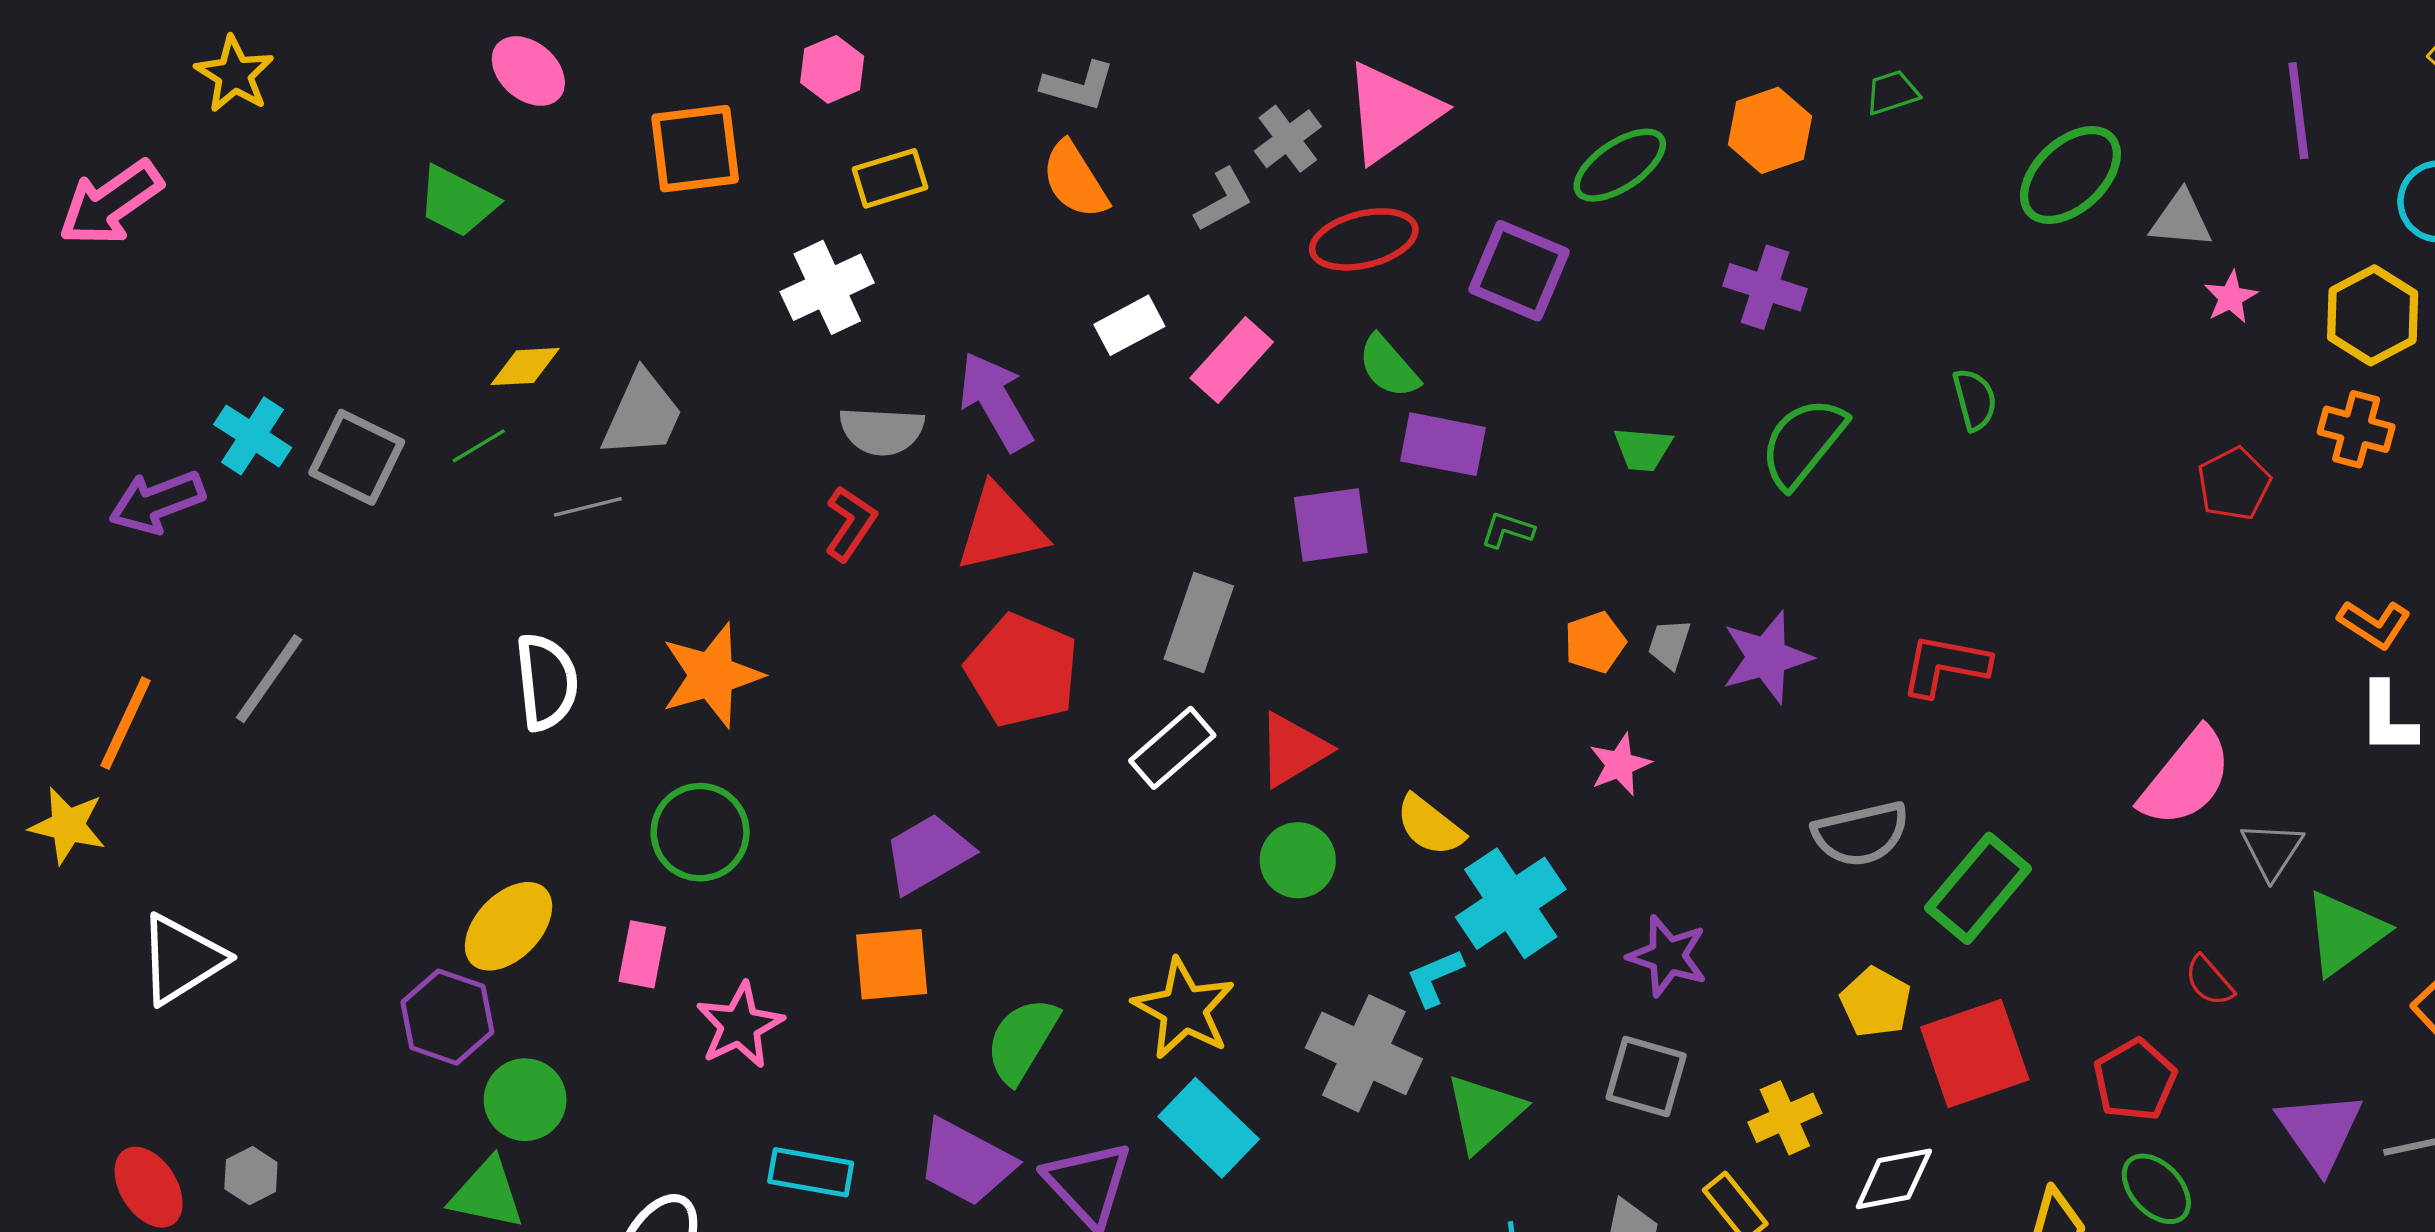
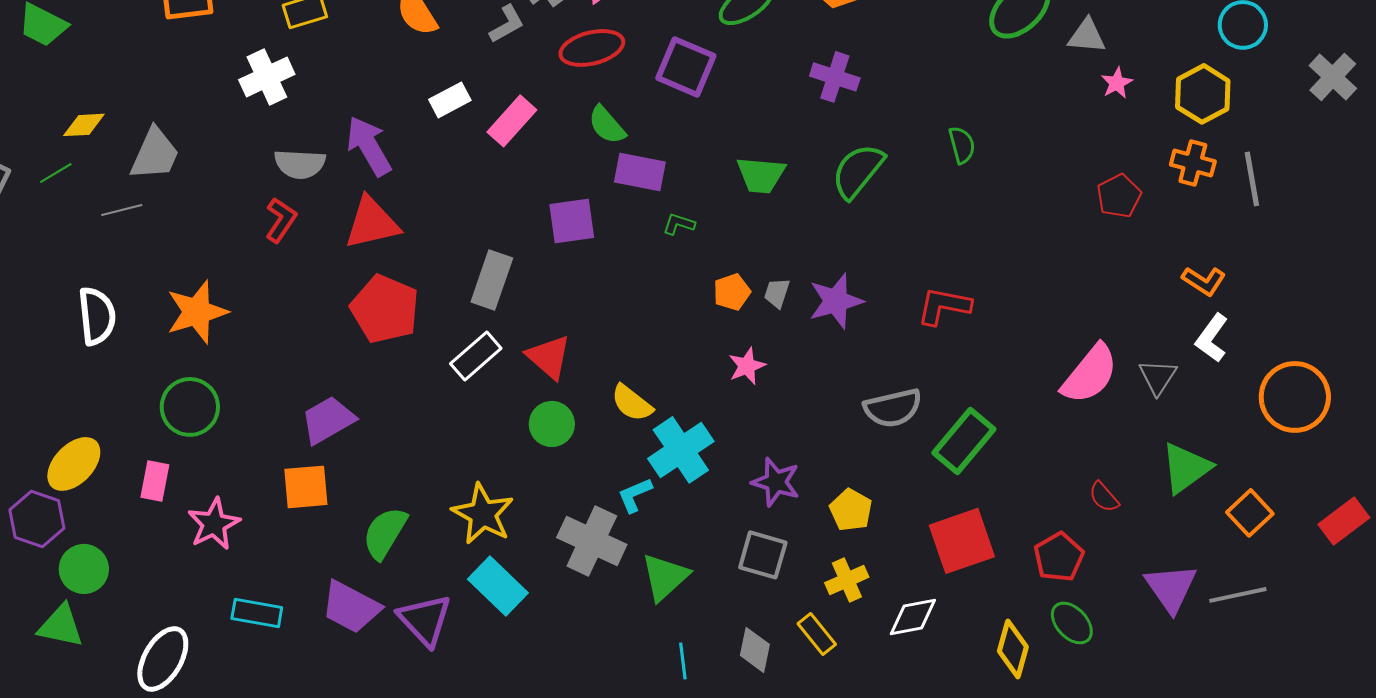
green trapezoid: (1643, 449) -> (761, 175), size x1.4
white L-shape: (2387, 718) -> (1212, 338), turned 36
red triangle: (1293, 750) -> (549, 357), turned -48
gray triangle: (2272, 850) -> (1158, 377), moved
yellow pentagon: (1876, 1002) -> (851, 510), moved

